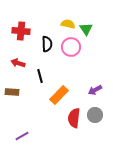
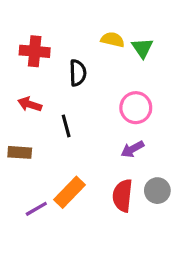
pink circle: (71, 47) -> (136, 108), moved
purple arrow: (95, 90) -> (132, 149), moved
orange rectangle: (59, 95) -> (69, 192), moved
purple line: (22, 136) -> (36, 209), moved

